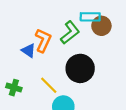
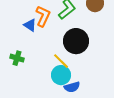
yellow line: (49, 85) -> (61, 61), moved

